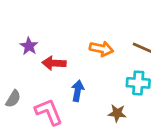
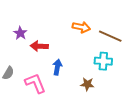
orange arrow: (101, 49) -> (81, 27), moved

